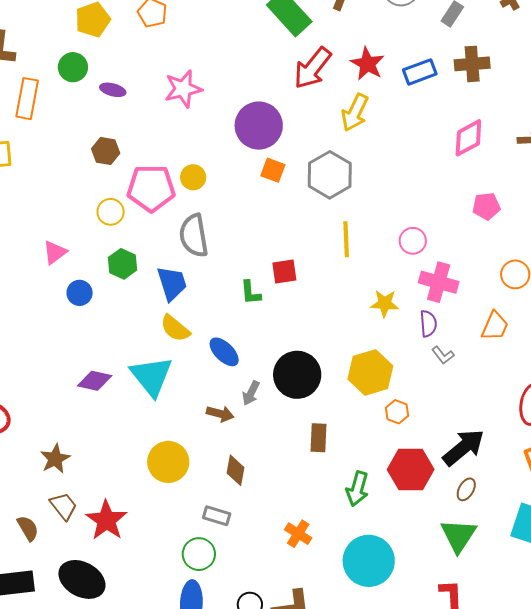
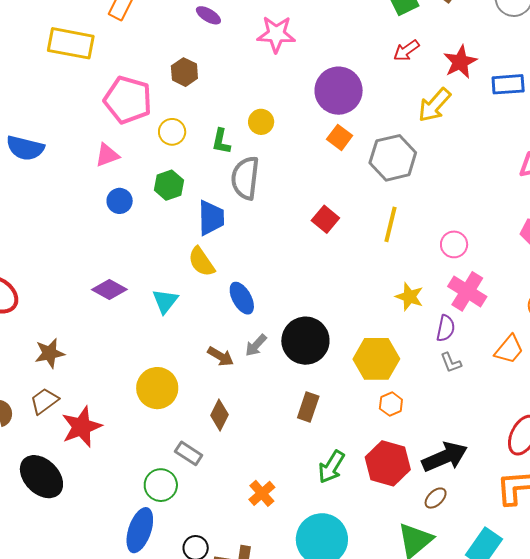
red arrow: (313, 68) -> (406, 51), size x0.6
pink pentagon: (151, 188) -> (128, 100), moved
red square: (284, 272) -> (325, 219), moved, turned 32
green L-shape: (251, 293) -> (221, 141), moved
cyan triangle: (151, 376) -> (165, 301), size x0.6
brown trapezoid: (64, 506) -> (44, 401), turned -104

